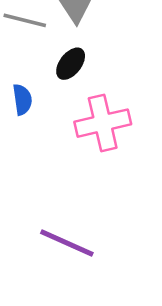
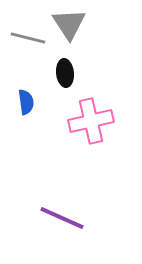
black ellipse: (71, 64) -> (65, 73), turned -44

